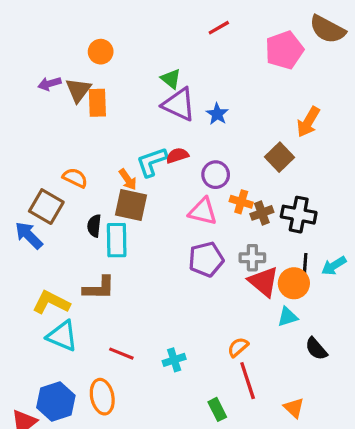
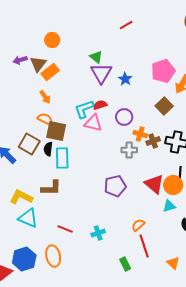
pink pentagon: (284, 50) -> (163, 71), moved
orange rectangle: (97, 103) -> (50, 72), turned 54
purple triangle: (179, 104) -> (101, 73), turned 35
orange semicircle: (75, 178) -> (45, 119), moved
orange arrow: (128, 179) -> (45, 97), moved
brown square: (131, 205) -> (56, 131), moved
brown square: (46, 207) -> (29, 144), moved
pink triangle: (203, 211) -> (93, 123), moved
gray cross: (252, 258) -> (129, 150), moved
purple pentagon: (206, 259) -> (115, 186), moved

